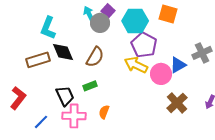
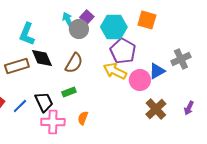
blue line: (41, 122) -> (20, 106), moved

